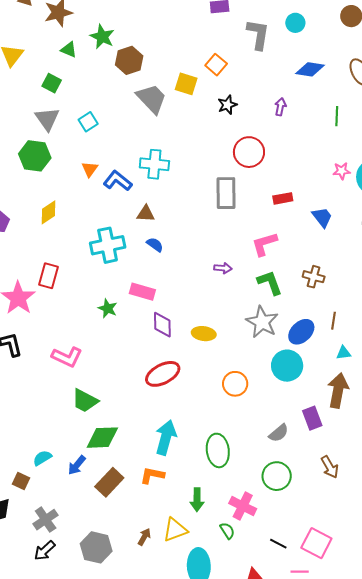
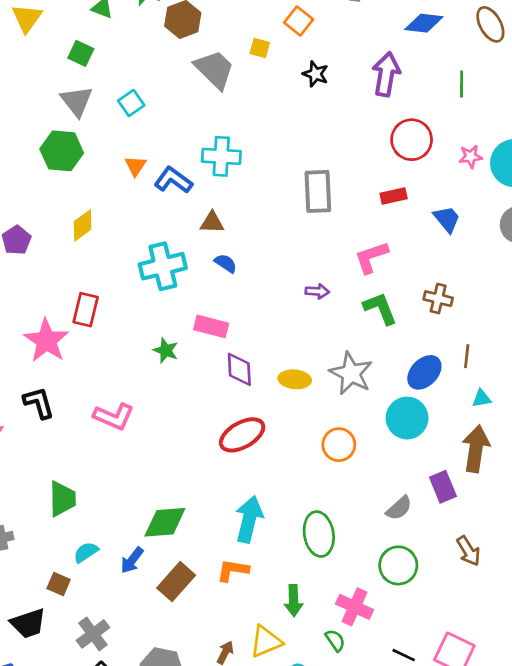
yellow square: (186, 84) -> (260, 48), size x0.7
black star: (227, 105) -> (316, 74), turned -30
purple arrow: (280, 107) -> (386, 74), size x1.8
red circle: (249, 152) -> (412, 140), moved
gray star: (262, 322) -> (351, 373), moved
green trapezoid: (85, 401) -> (62, 499), moved, turned -116

